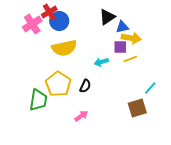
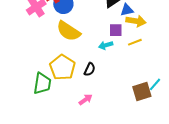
purple square: (120, 47) -> (116, 30), moved
yellow semicircle: (64, 48) -> (68, 31), turned 45
cyan line: (150, 88) -> (155, 84), moved

